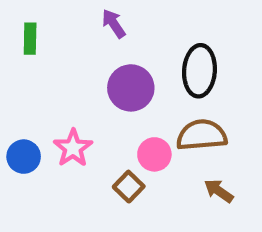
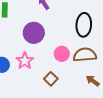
purple circle: (131, 88) -> (34, 33), moved
pink circle: (154, 154) -> (62, 54), moved

